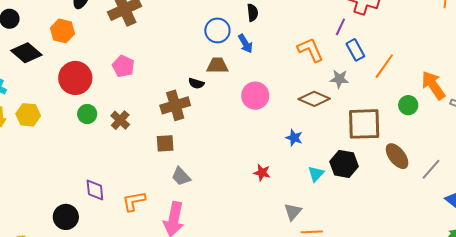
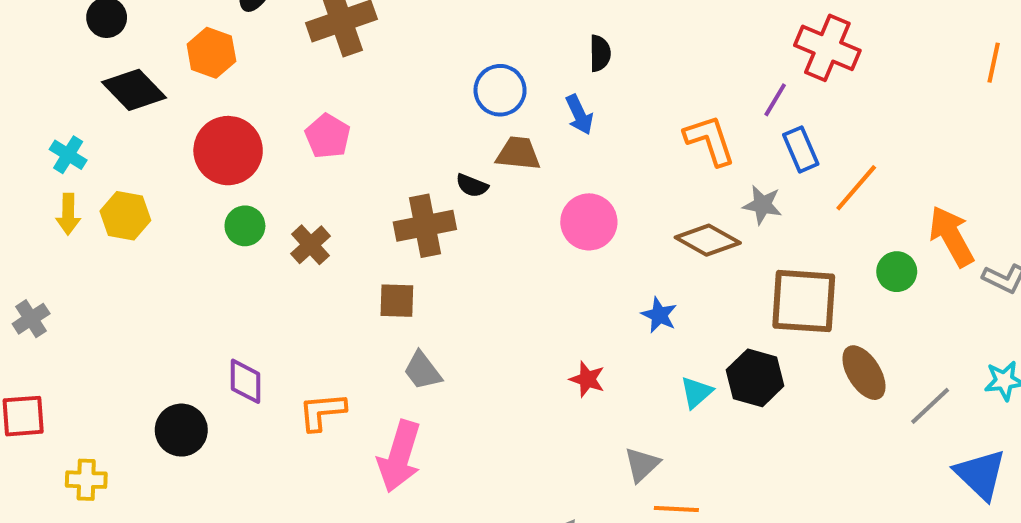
blue circle: (217, 30) -> (500, 90), moved

